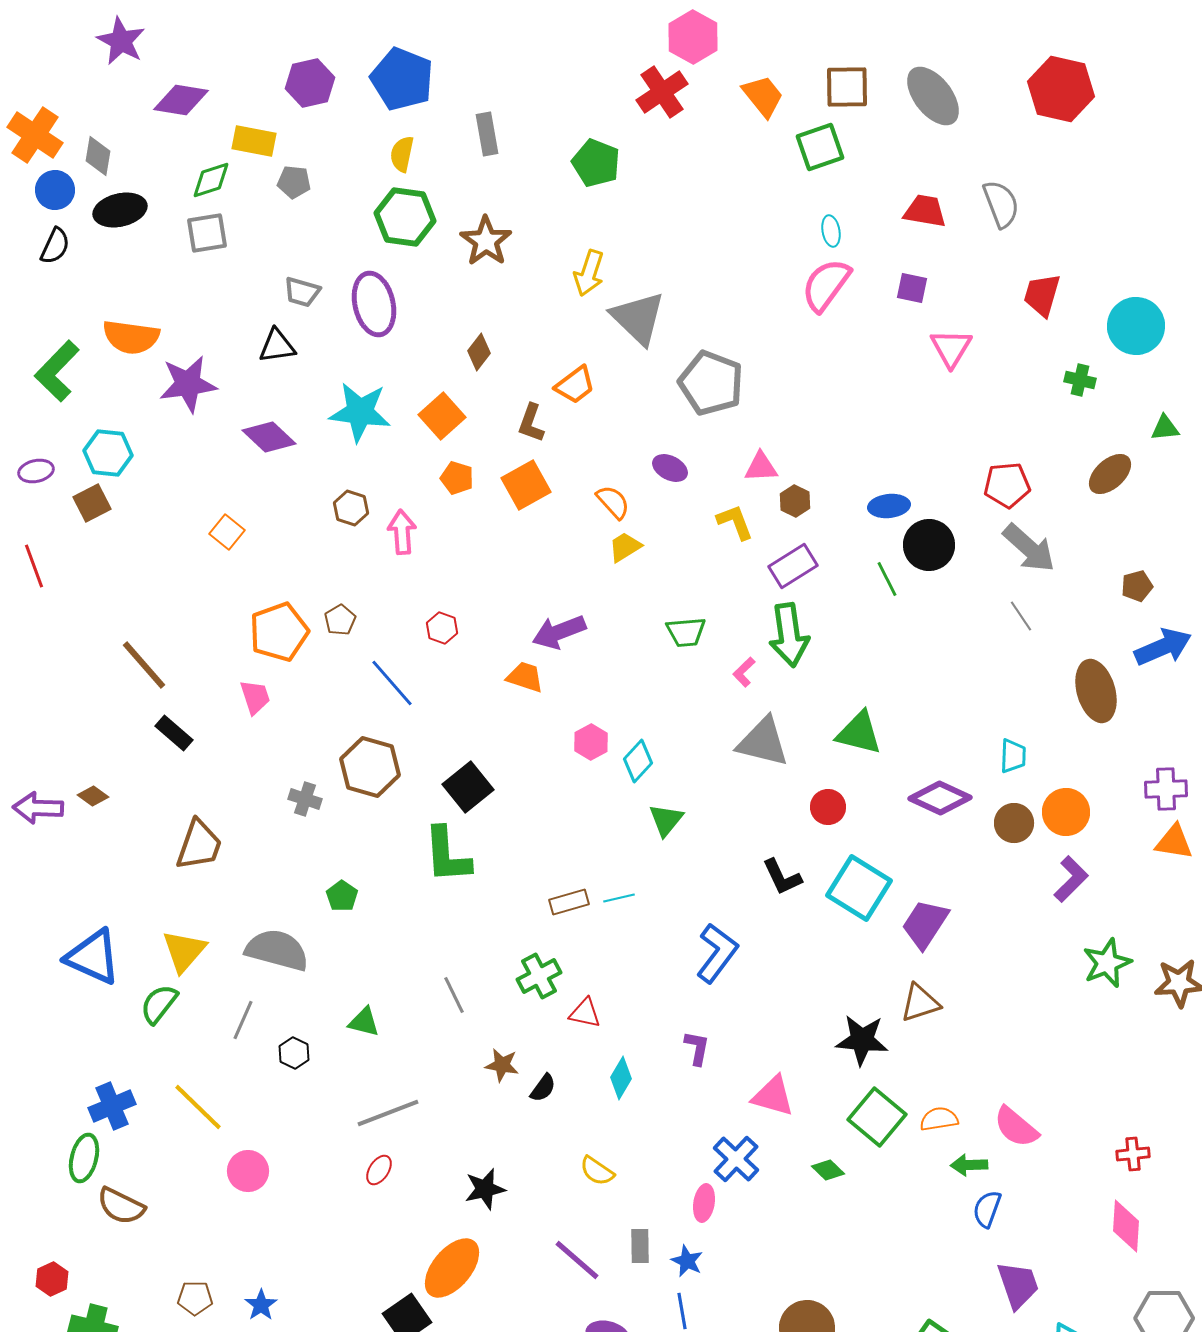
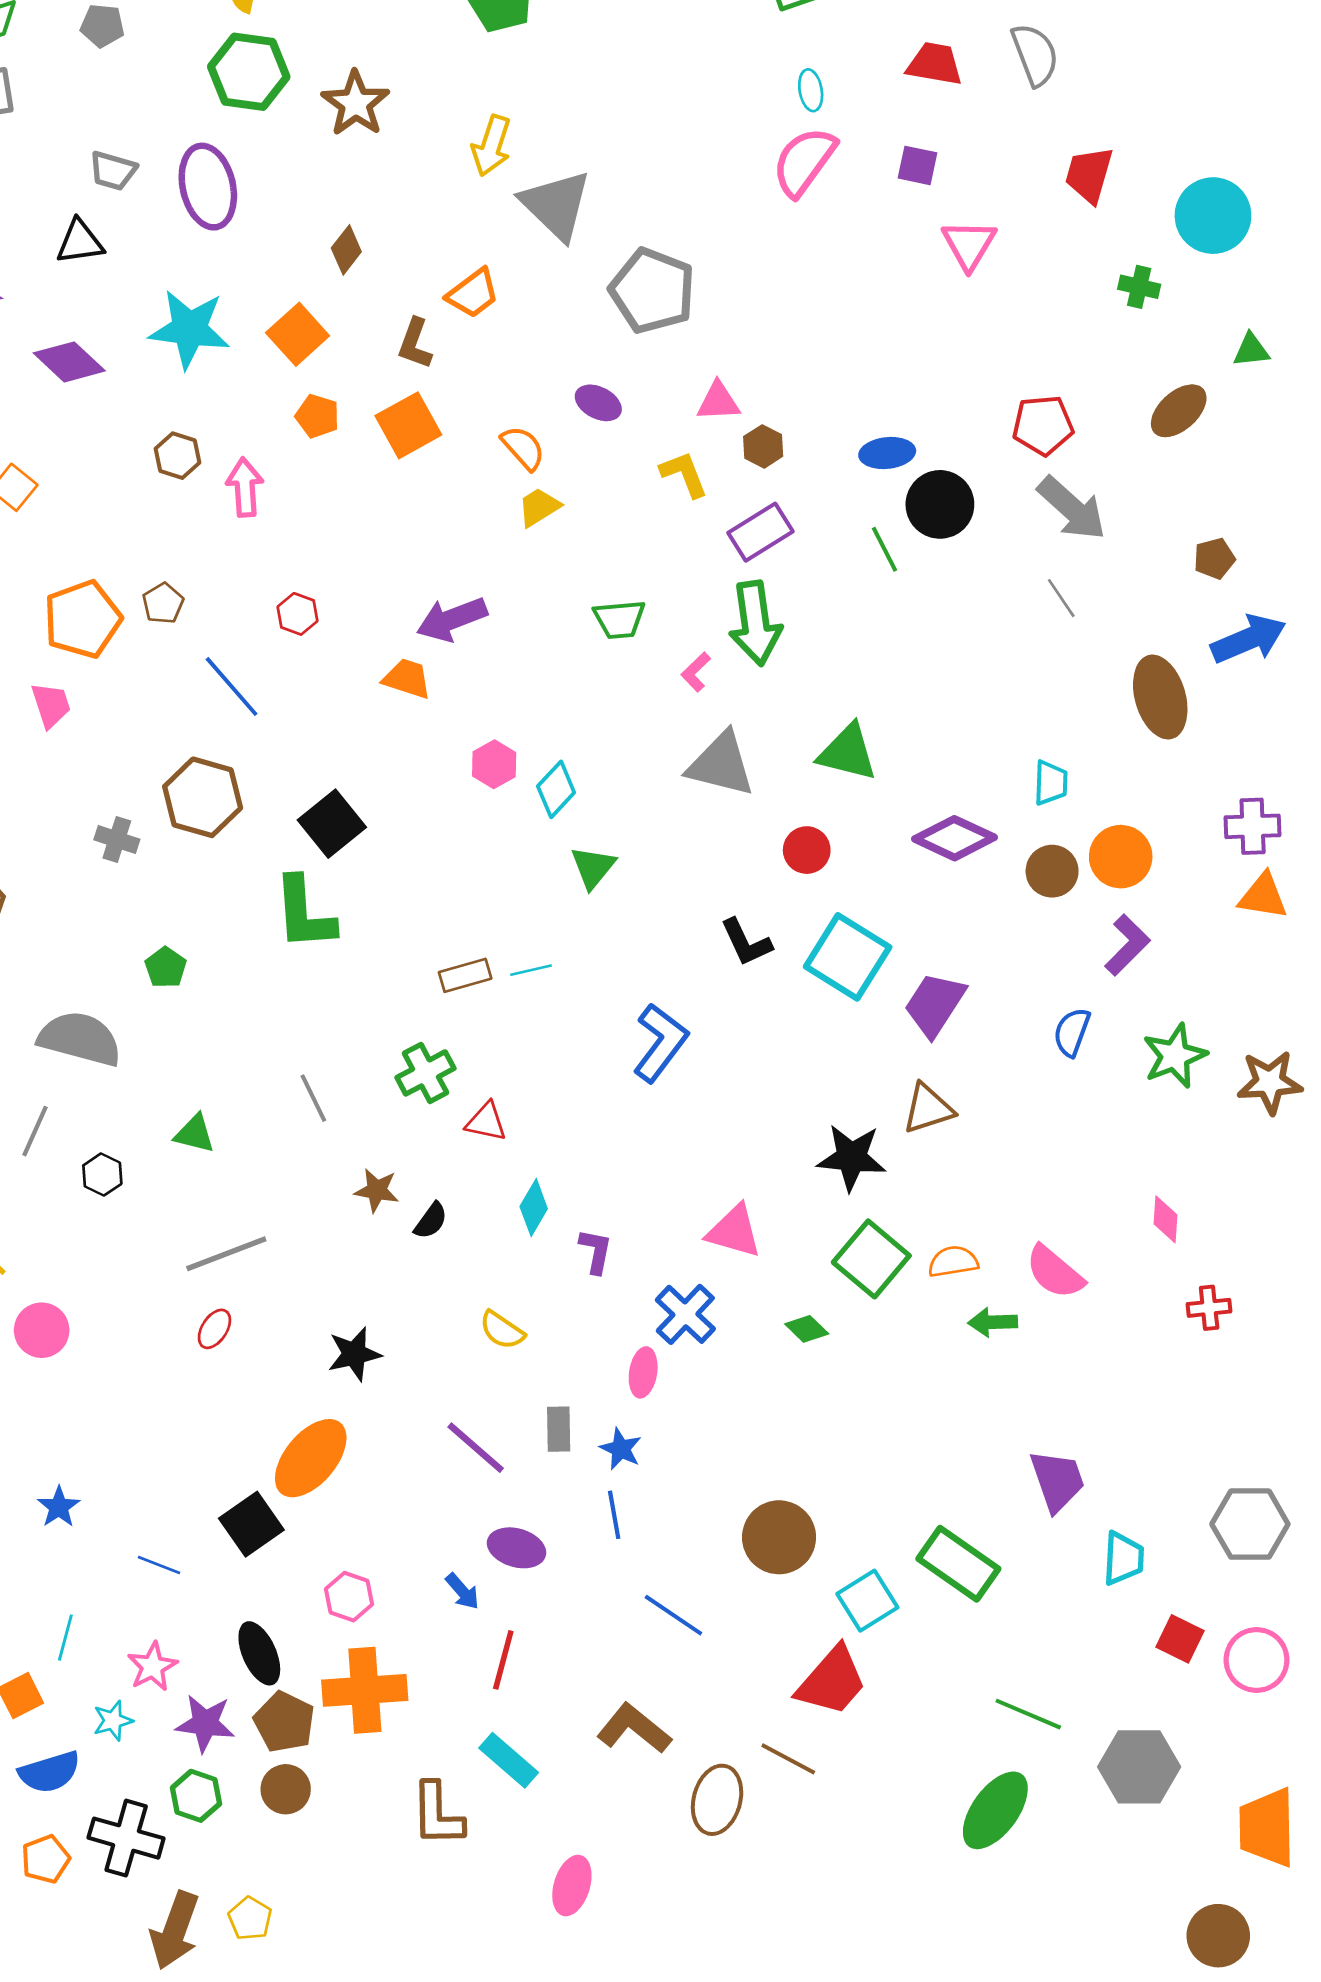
purple L-shape: (697, 1048) -> (596, 1251), moved
blue semicircle: (987, 1209) -> (1072, 1032), moved
pink diamond: (1126, 1226) -> (1166, 1219), moved, size x0.7

